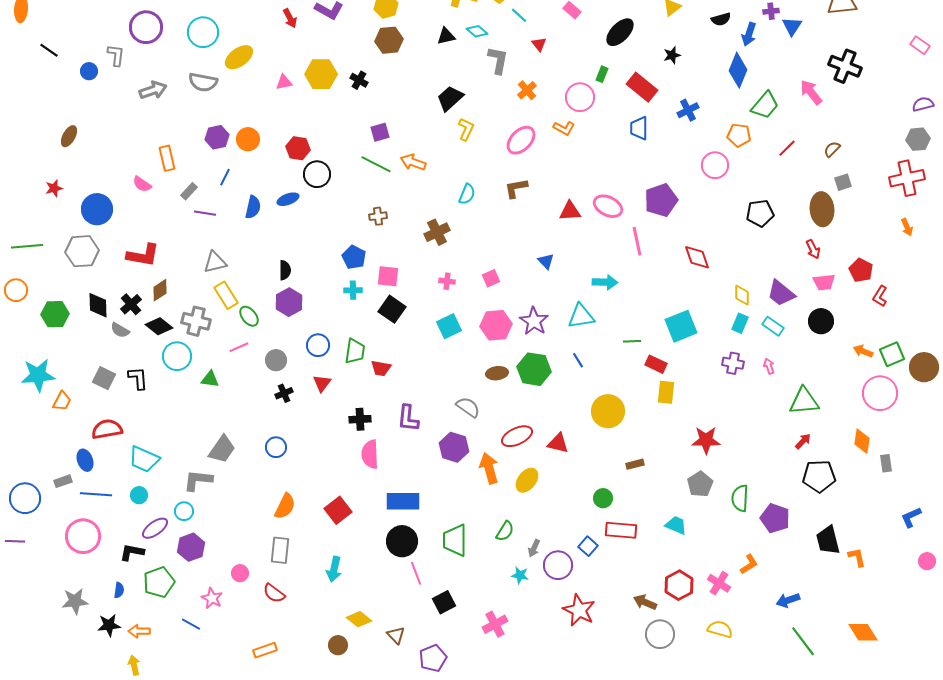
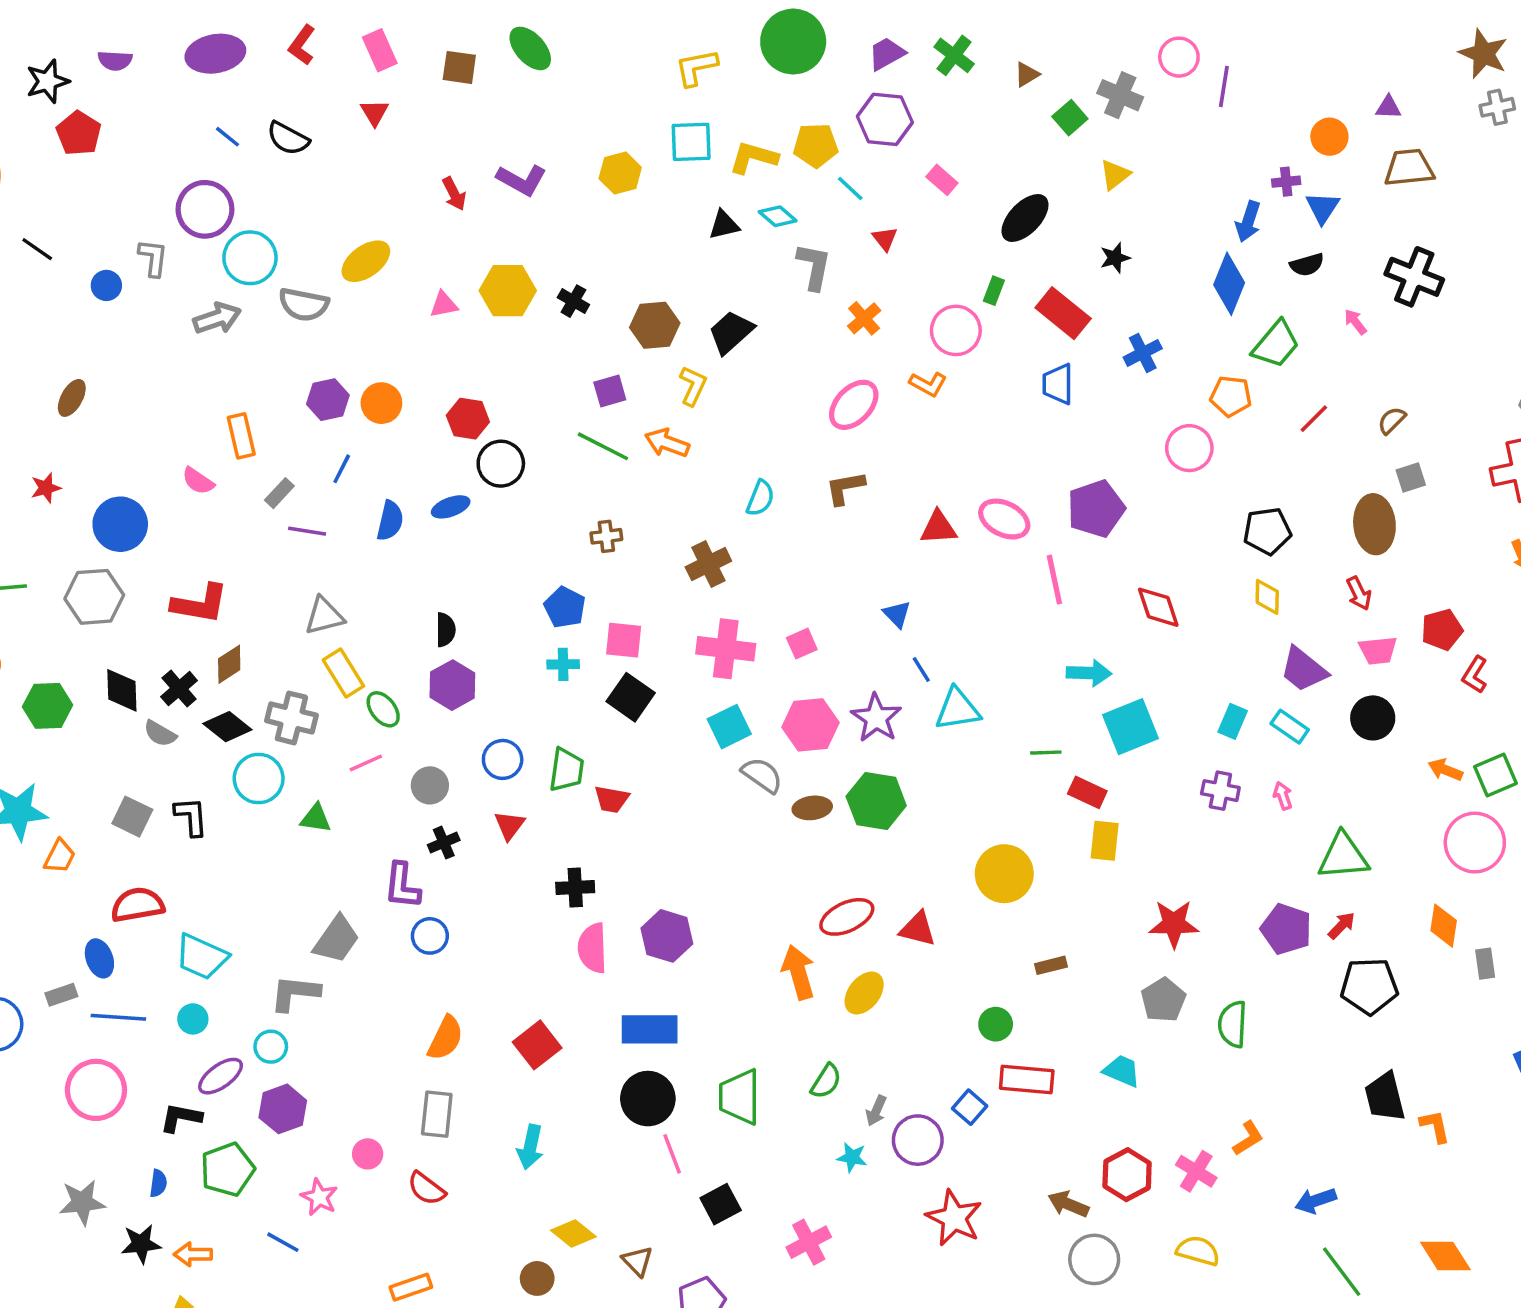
black semicircle: (721, 19) -> (1307, 265), moved
cyan circle: (203, 32) -> (250, 258), moved
brown hexagon: (389, 40) -> (655, 325), moved
pink arrow: (811, 92) -> (1355, 322), size x0.6
yellow L-shape: (466, 129) -> (693, 386), moved
red pentagon: (861, 270) -> (1442, 630), turned 30
pink cross: (447, 281) -> (726, 649), size x2.0
cyan arrow: (605, 282) -> (1089, 673), moved
yellow diamond: (742, 295) -> (1267, 597), moved
blue line: (578, 360) -> (921, 670), moved
gray semicircle: (468, 407) -> (762, 775), moved
purple L-shape: (408, 418) -> (402, 886), moved
purple hexagon: (454, 447) -> (667, 936), moved
purple pentagon: (775, 518) -> (1286, 929), moved

